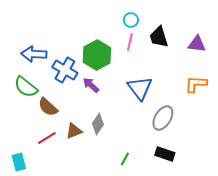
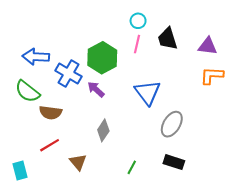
orange L-shape: (196, 84) -> (212, 76), moved
brown semicircle: (48, 107) -> (51, 113), turned -35
brown triangle: (74, 131) -> (78, 162), moved, turned -48

